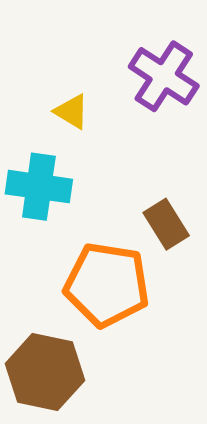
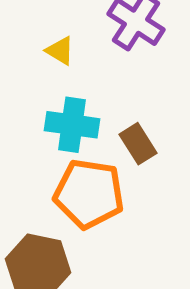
cyan cross: (39, 187) -> (72, 125), moved

